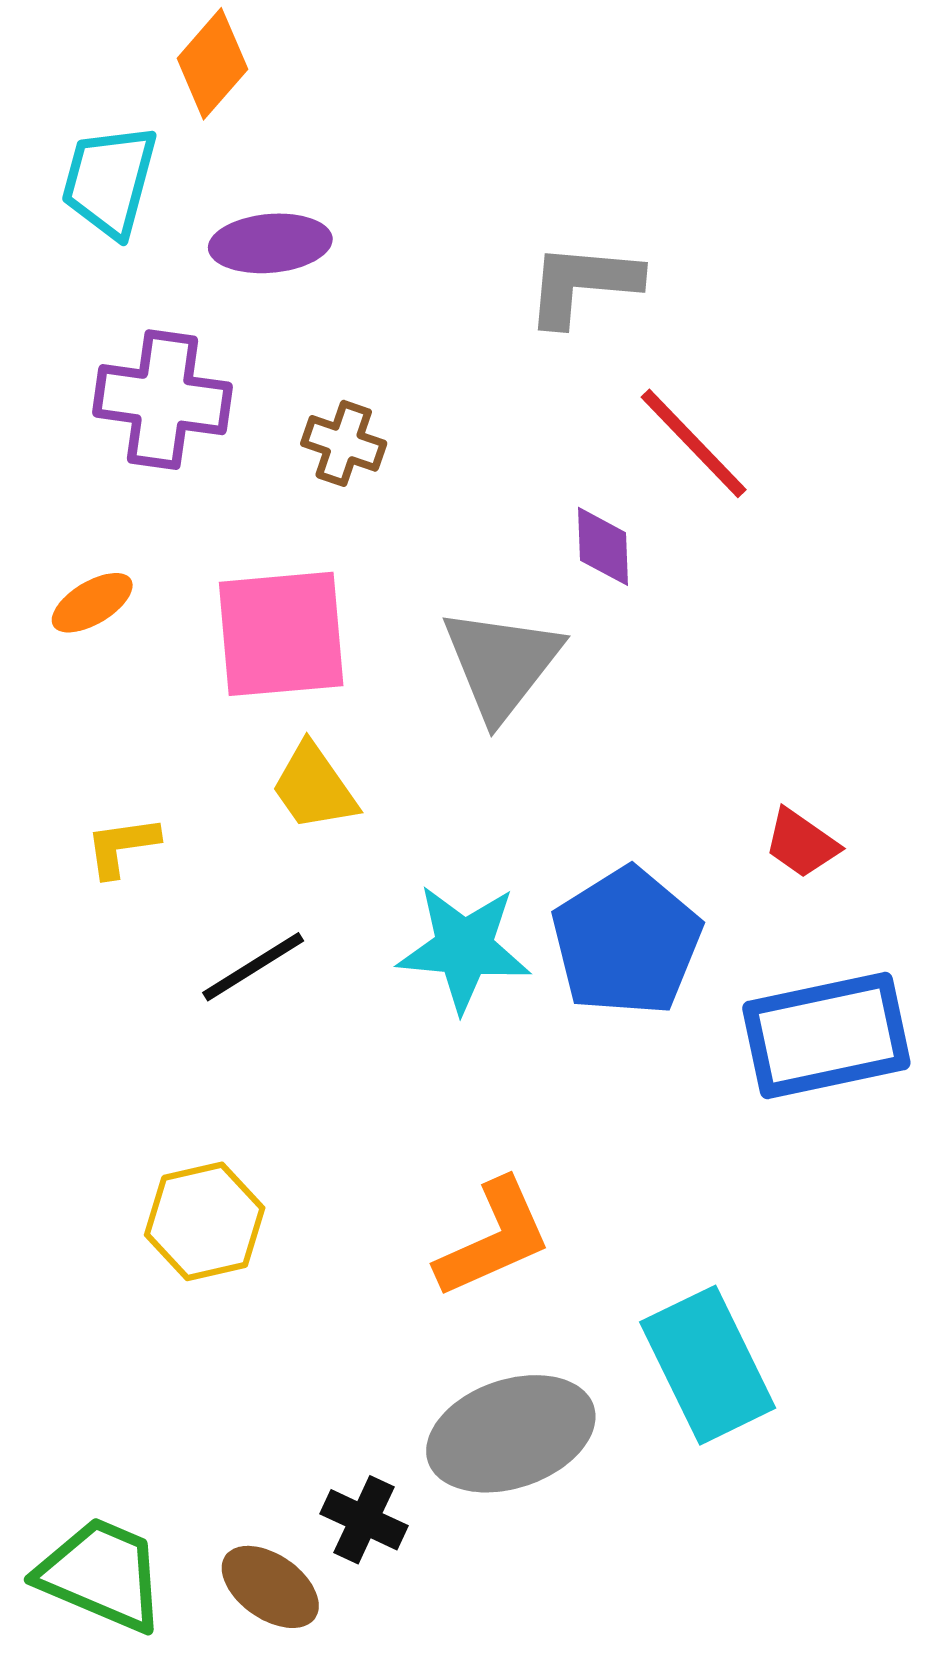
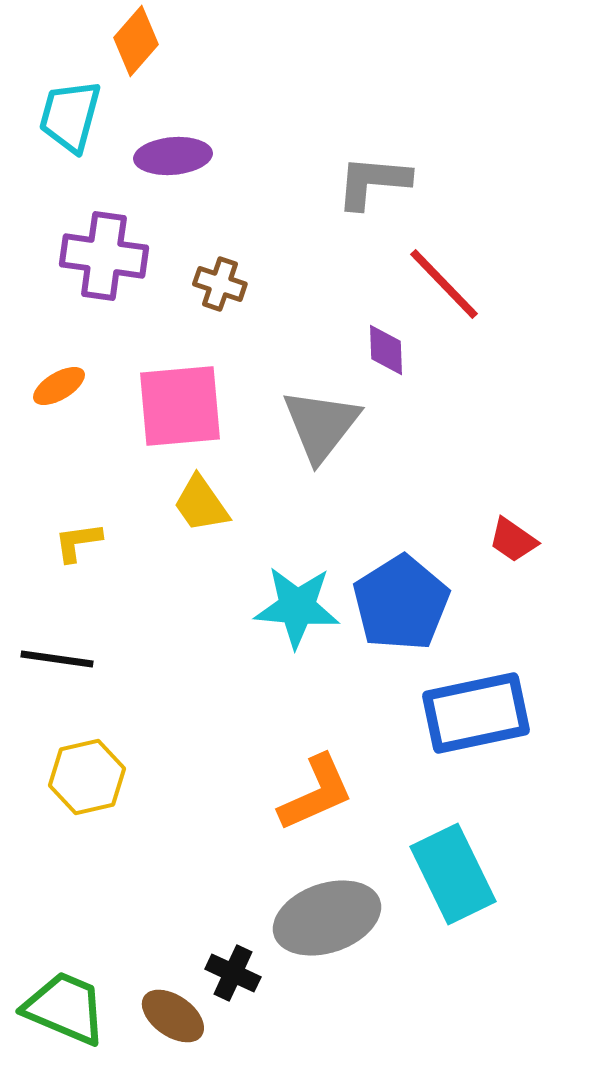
black line: (253, 967) -> (57, 659), moved, turned 40
blue rectangle: (826, 1035) -> (476, 713), moved
yellow hexagon: (205, 1221) -> (87, 777), moved

